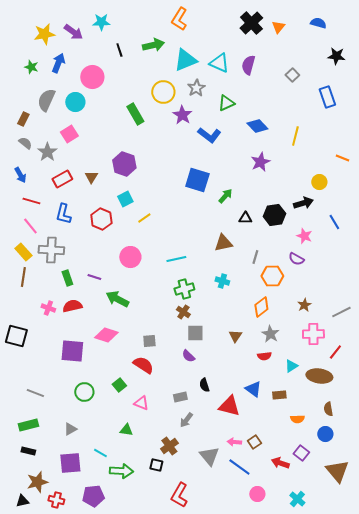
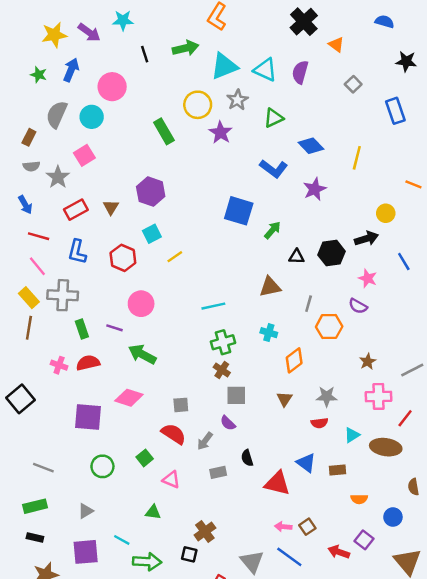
orange triangle: (278, 27) -> (336, 45), moved, turned -32
blue L-shape: (209, 135) -> (274, 169), moved
gray semicircle: (25, 143) -> (31, 166), turned 136
pink circle: (130, 257) -> (141, 304), moved
orange diamond: (261, 307) -> (294, 360), moved
gray star: (270, 334) -> (327, 396), turned -30
black square: (16, 336) -> (20, 399), turned 35
brown semicircle: (328, 409) -> (413, 487), moved
gray arrow: (186, 420) -> (205, 441), moved
gray triangle: (209, 456) -> (252, 562), moved

